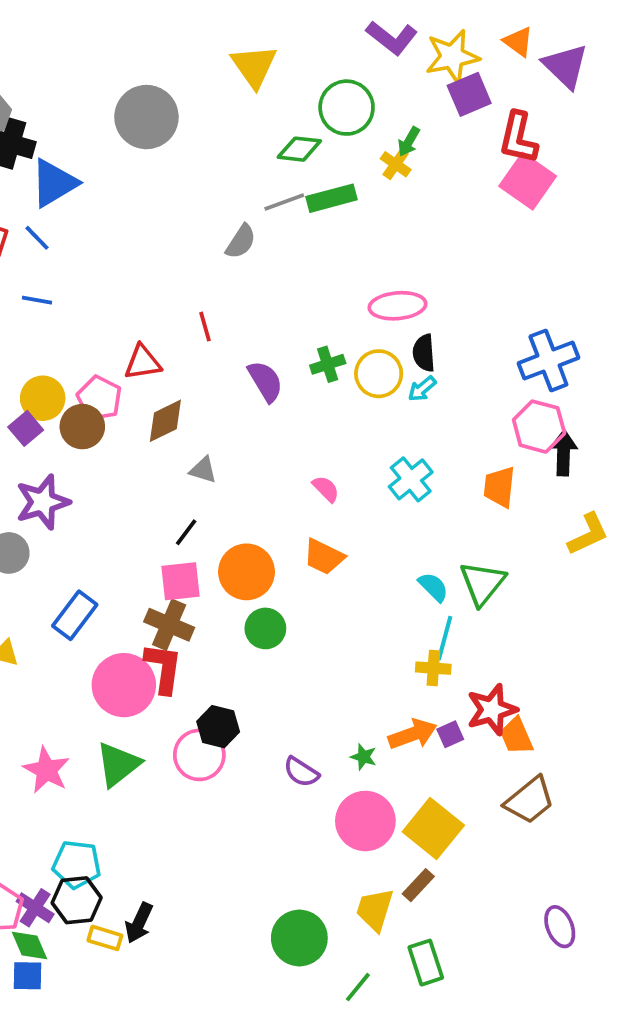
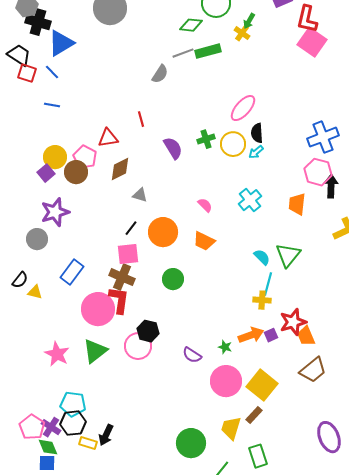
pink ellipse: (397, 306) -> (243, 108), turned -44
orange circle: (247, 572) -> (163, 232), moved
purple ellipse: (560, 927) -> (329, 437), size x1.4

